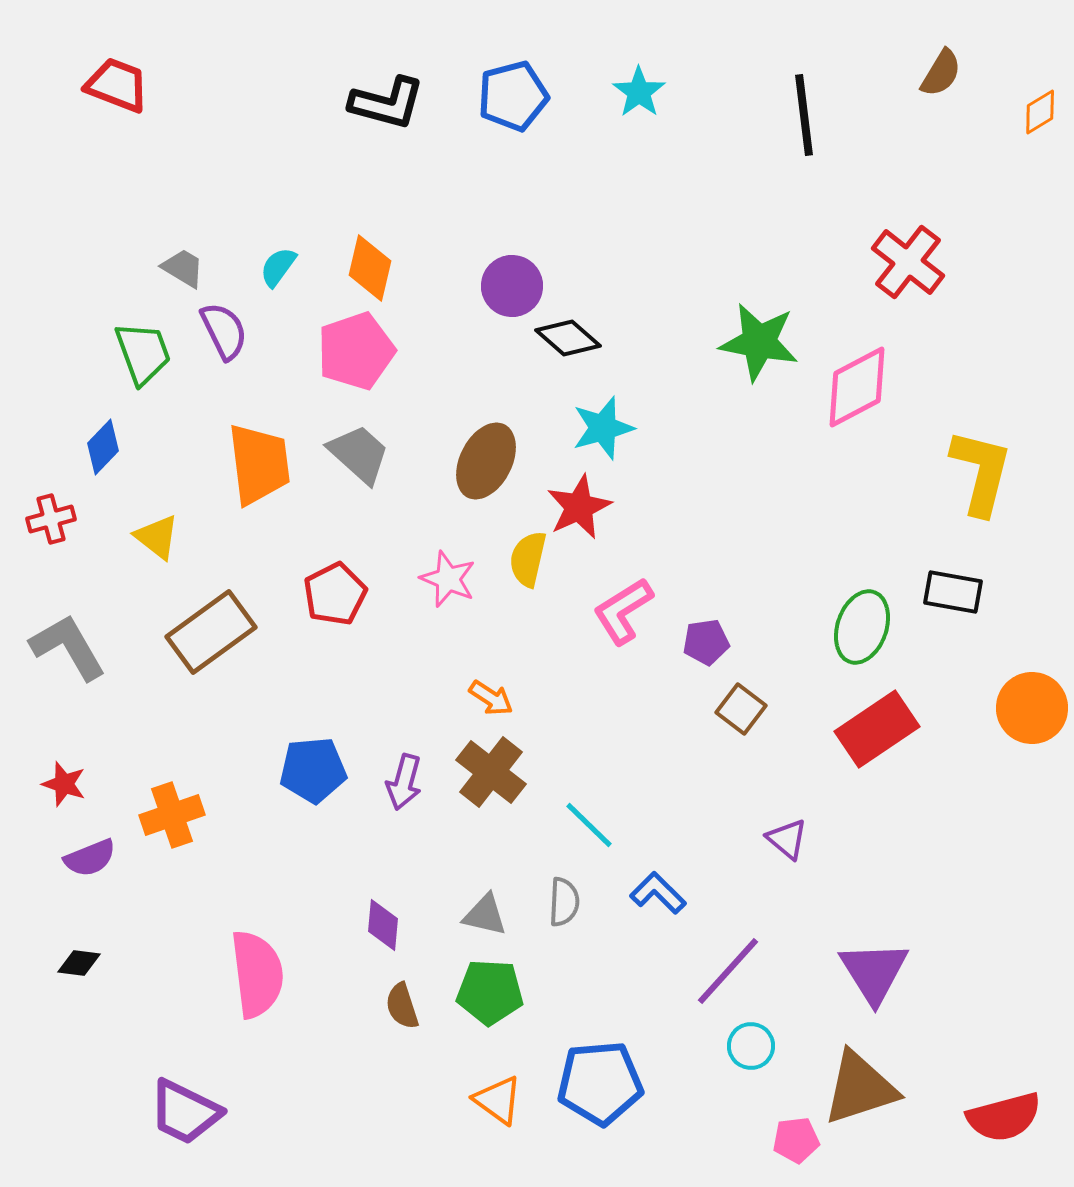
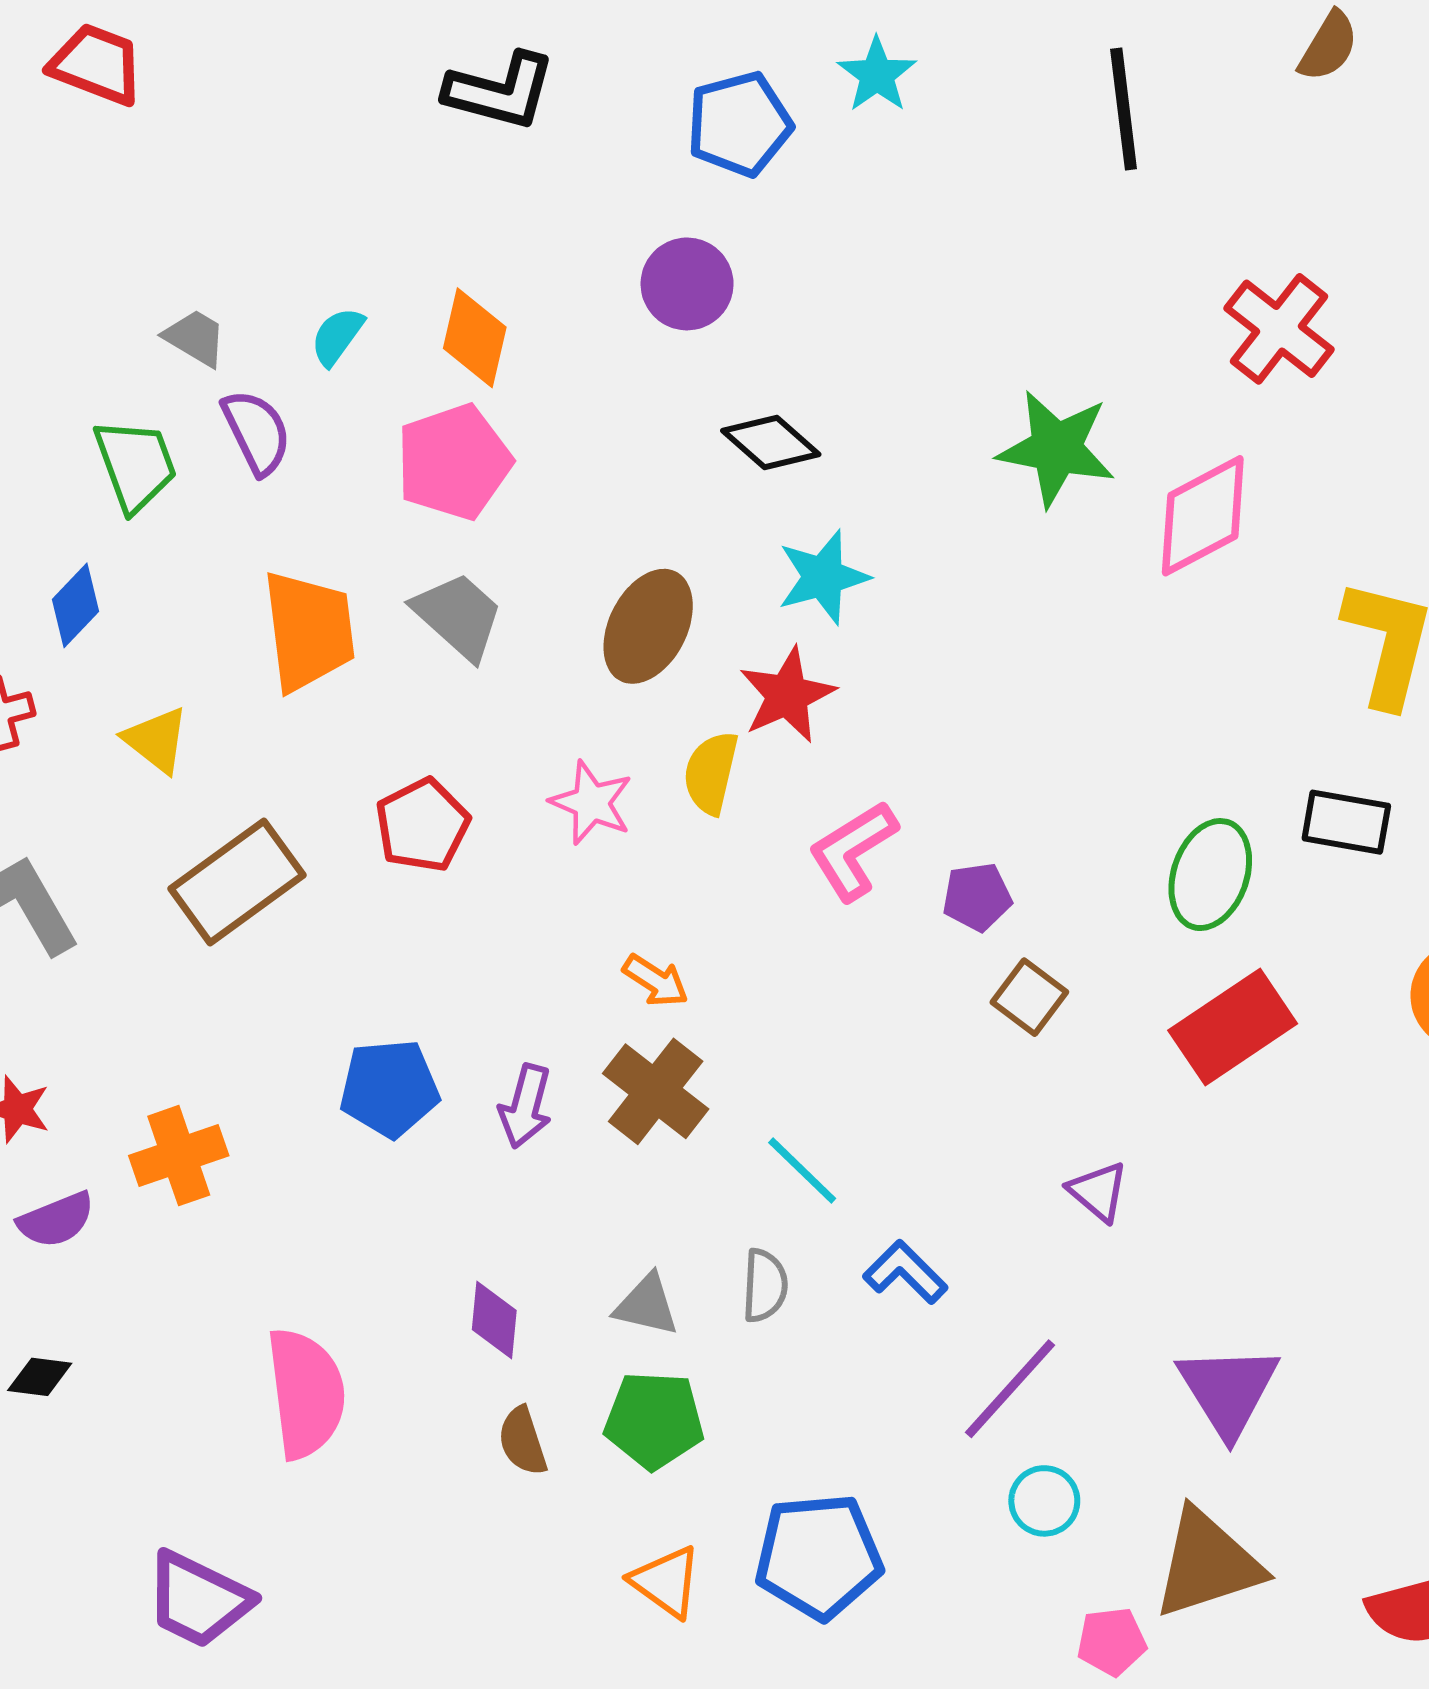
blue pentagon: (513, 96) -> (739, 124), moved
purple circle: (512, 286) -> (687, 284), moved

